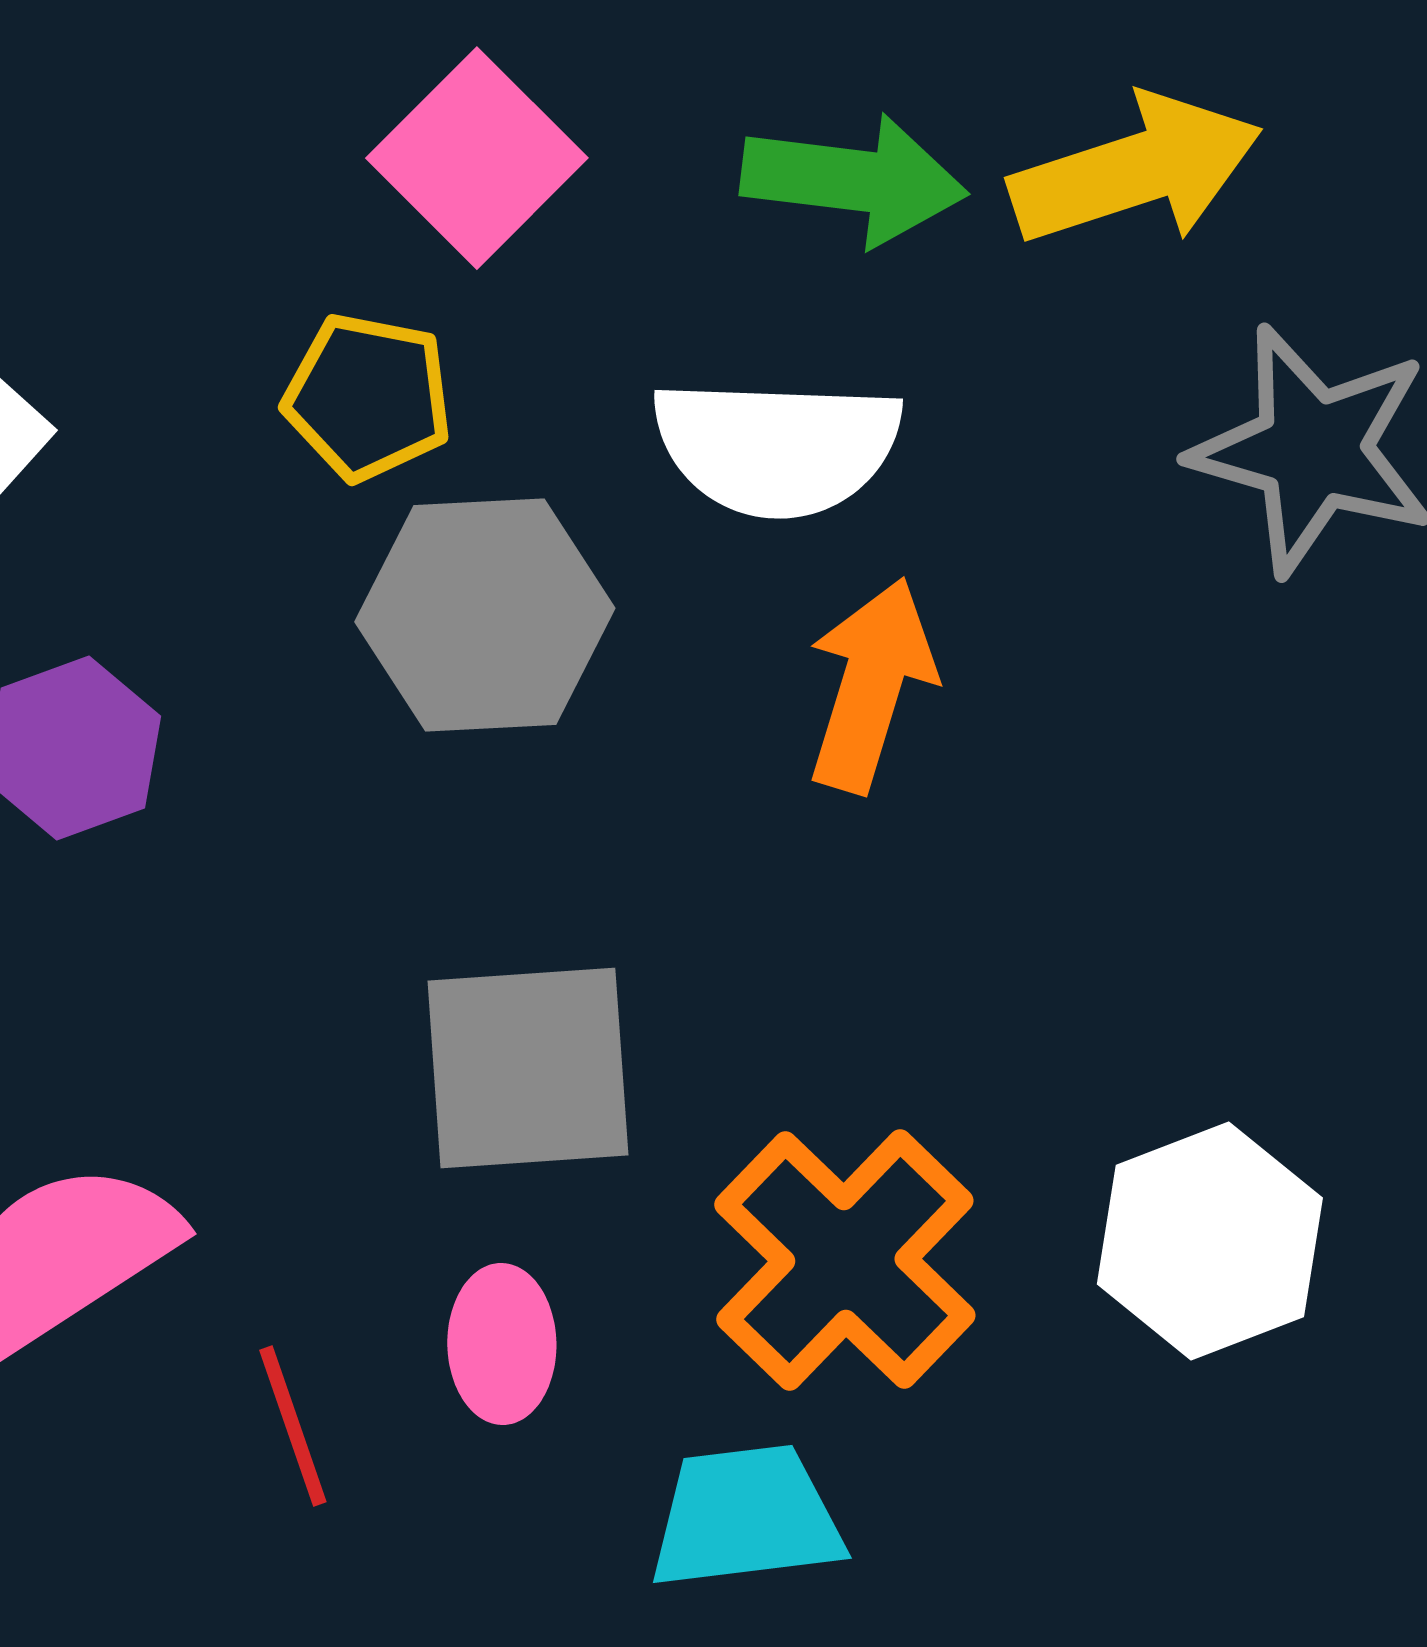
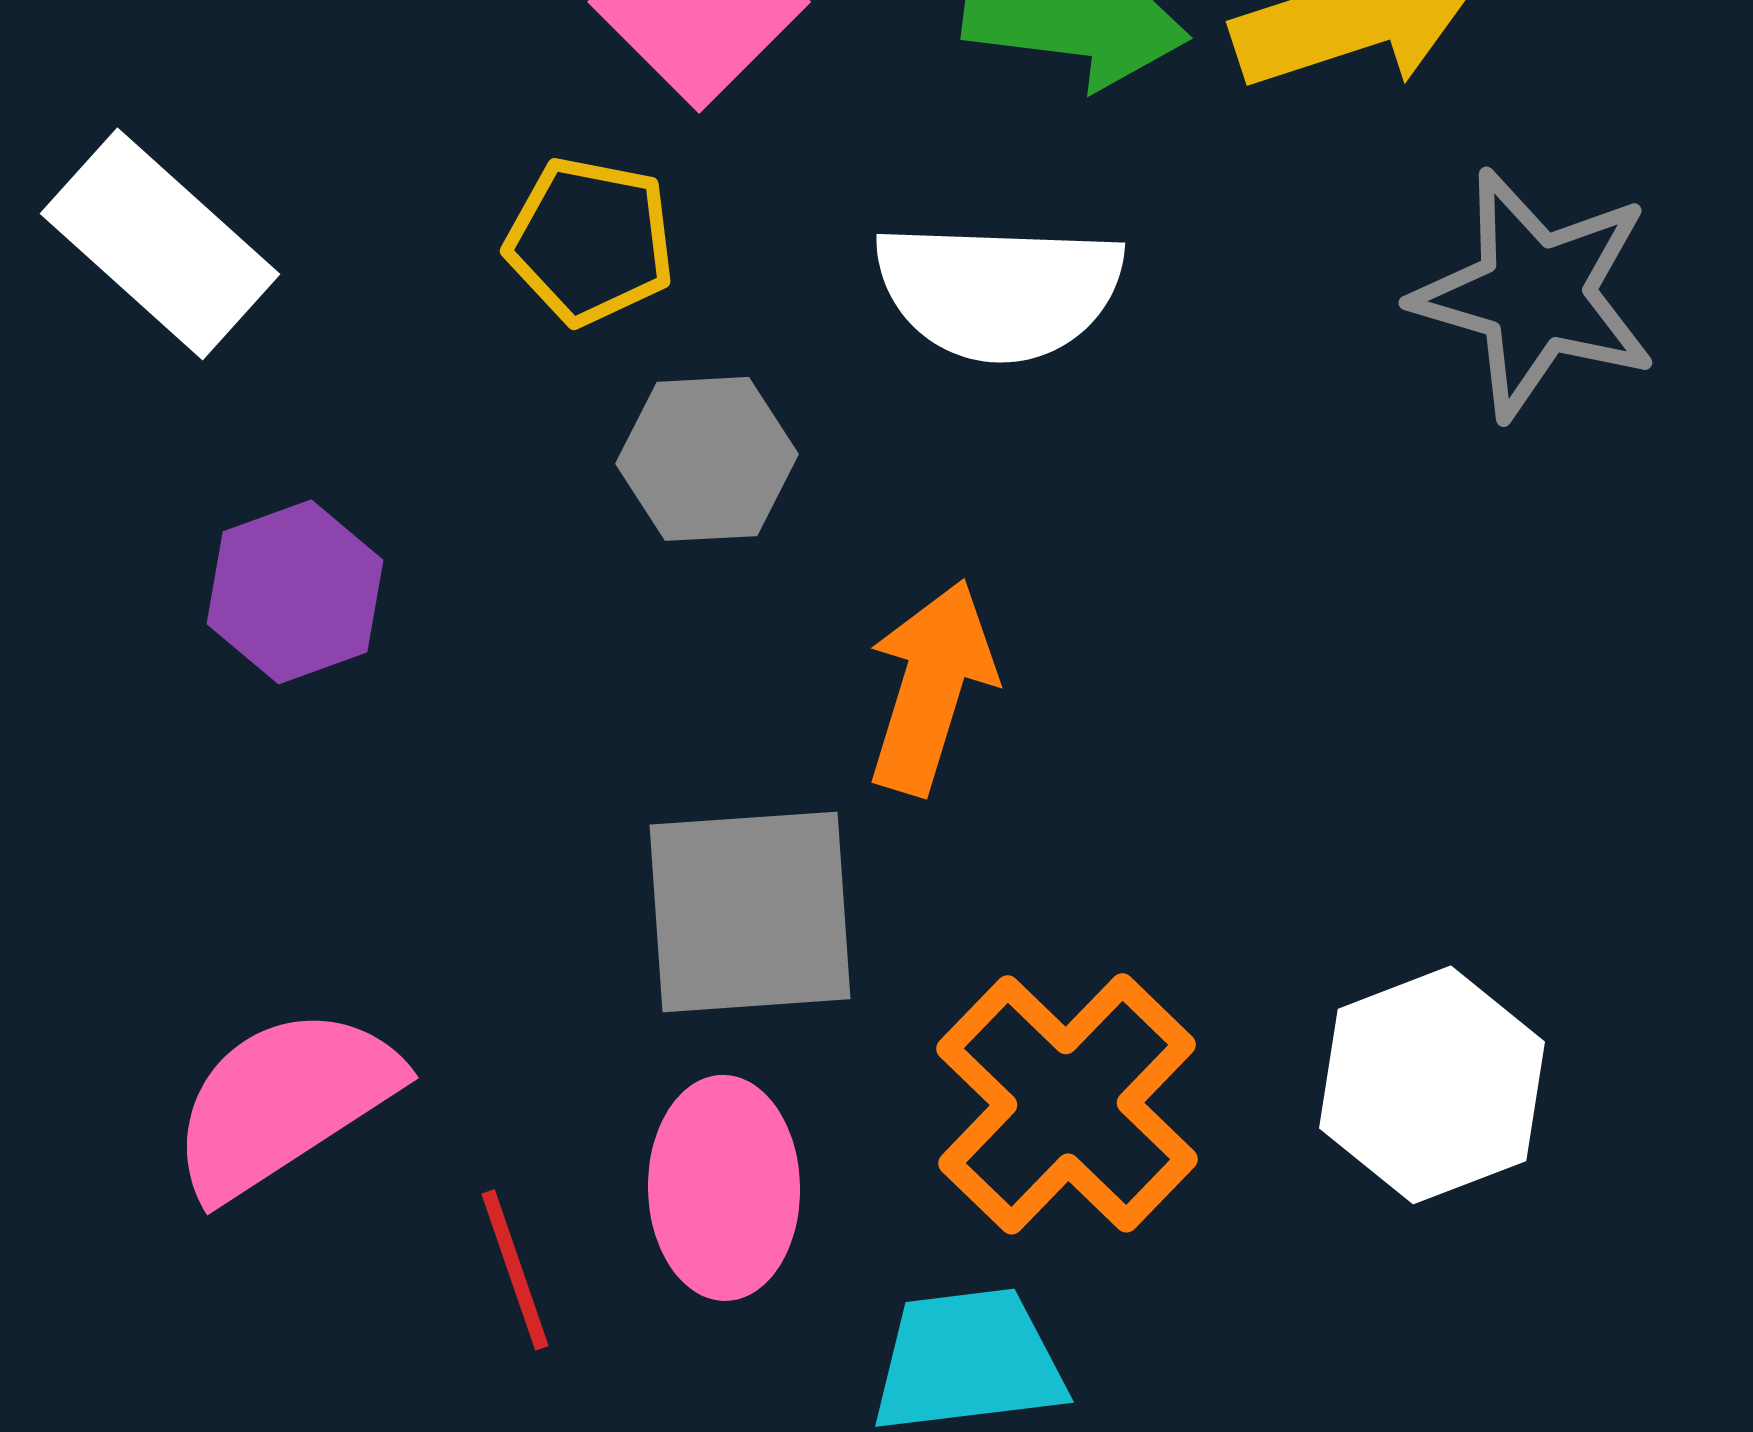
gray hexagon: (485, 615) -> (707, 459), size x0.7
orange arrow: (871, 685) -> (931, 687), moved
pink ellipse: (502, 1344) -> (724, 1188), size x1.4

